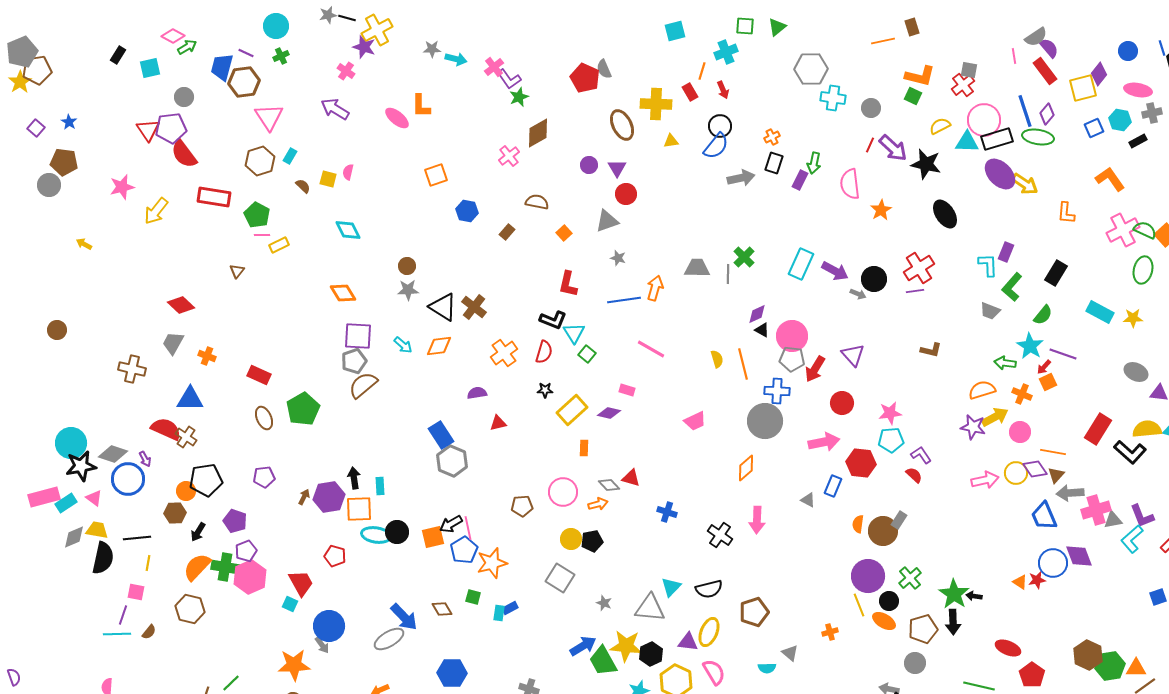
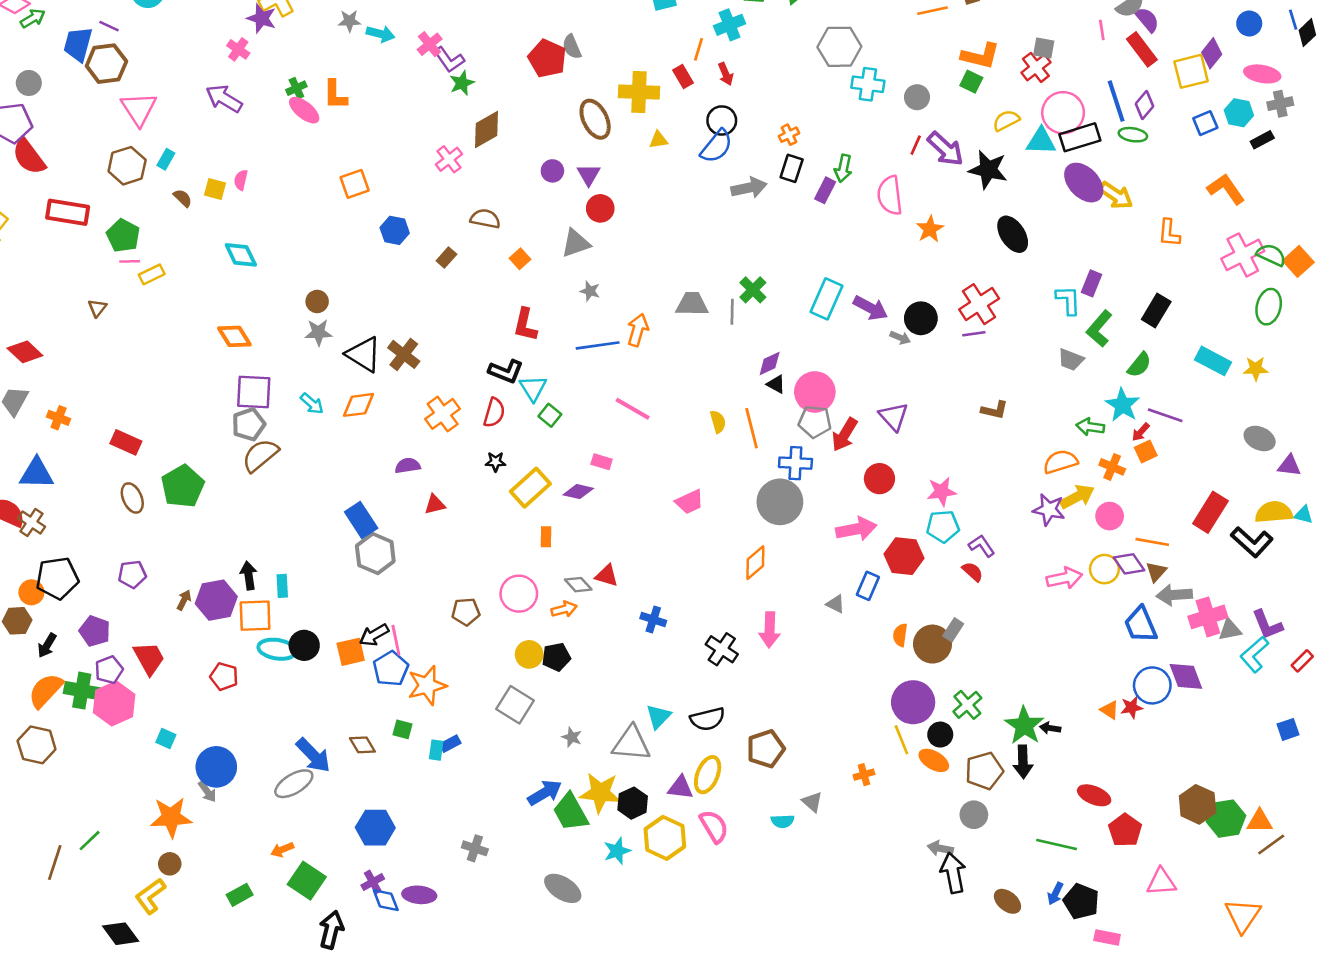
green cross: (281, 56) -> (296, 88), moved
green ellipse: (1038, 137) -> (1133, 135), size x0.7
red trapezoid: (301, 583) -> (149, 658), moved

